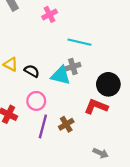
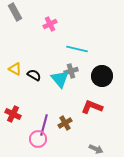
cyan triangle: (61, 75) -> (60, 79), turned 36
black circle: (108, 84) -> (102, 76), moved
pink circle: (36, 101) -> (38, 139), moved

